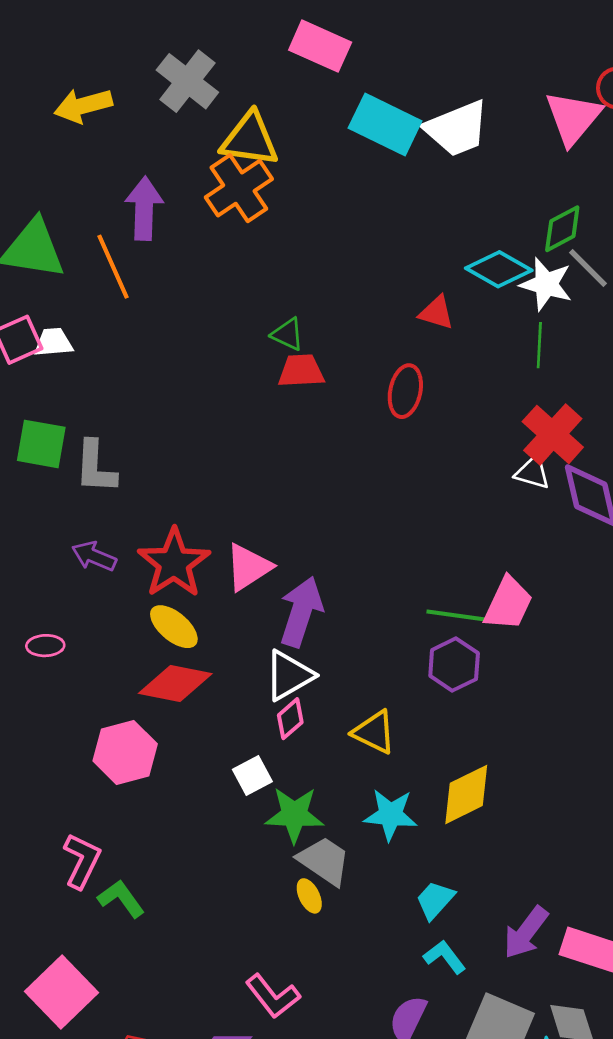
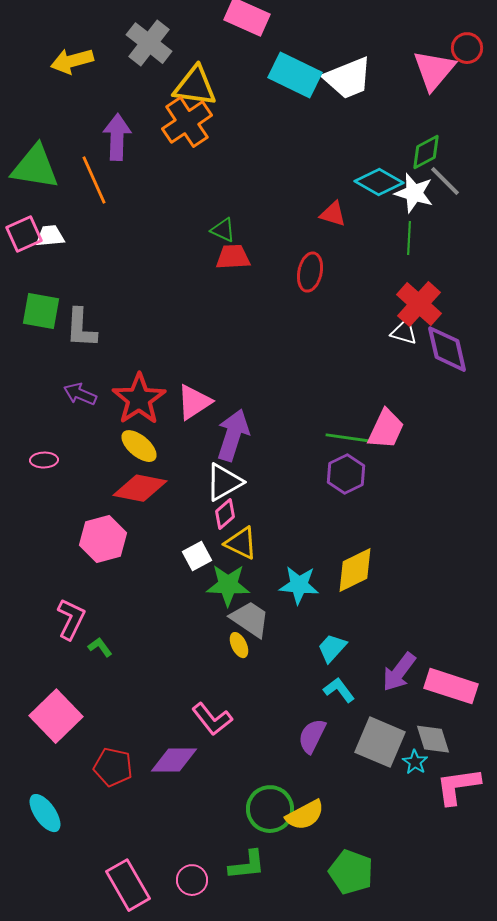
yellow triangle: (374, 732) -> (241, 543), moved
green L-shape: (121, 899) -> (100, 647), size x0.7

